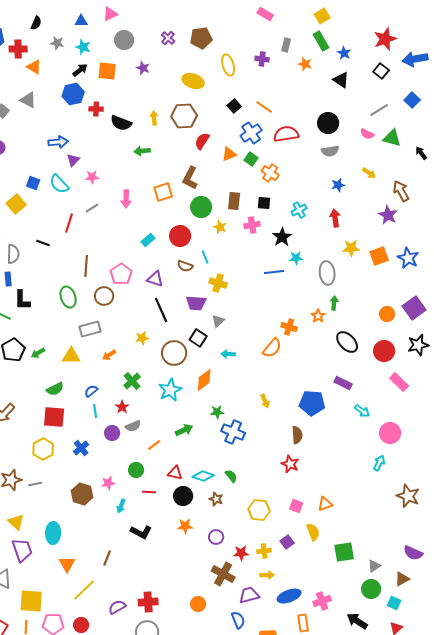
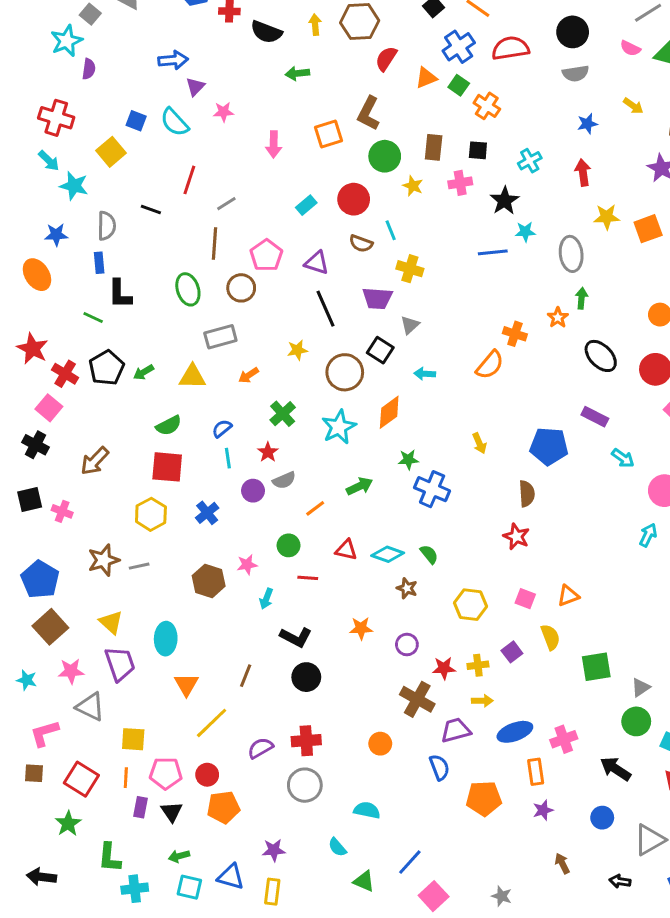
gray line: (92, 208) -> (226, 204), moved
black circle: (183, 496) -> (306, 677), moved
yellow square: (31, 601) -> (133, 739), size x0.7

